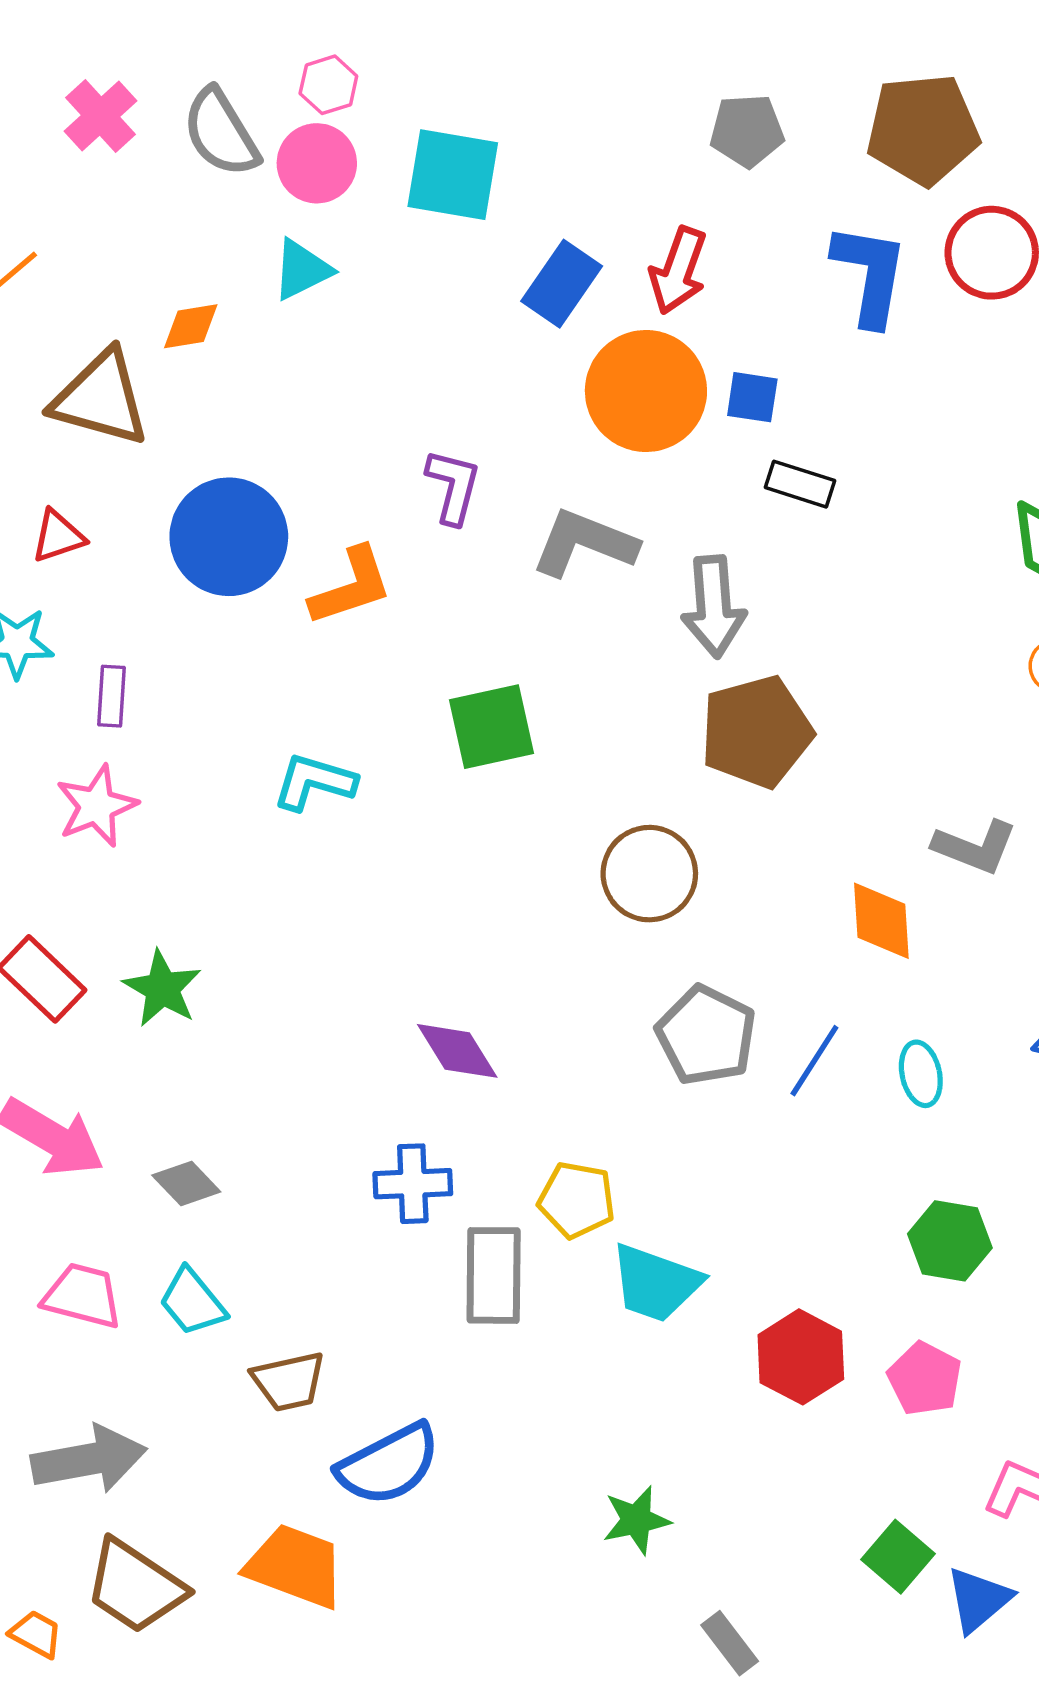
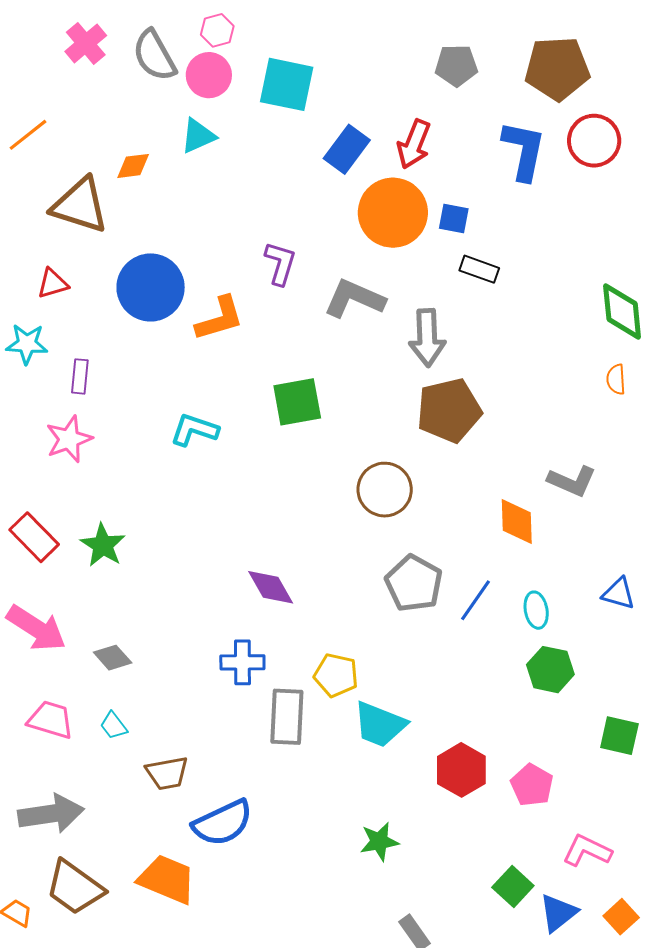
green hexagon: (950, 1241) -> (550, 670), moved
cyan trapezoid: (192, 1302) -> (114, 726), size x0.7
green star: (636, 1520) -> (379, 842), moved

